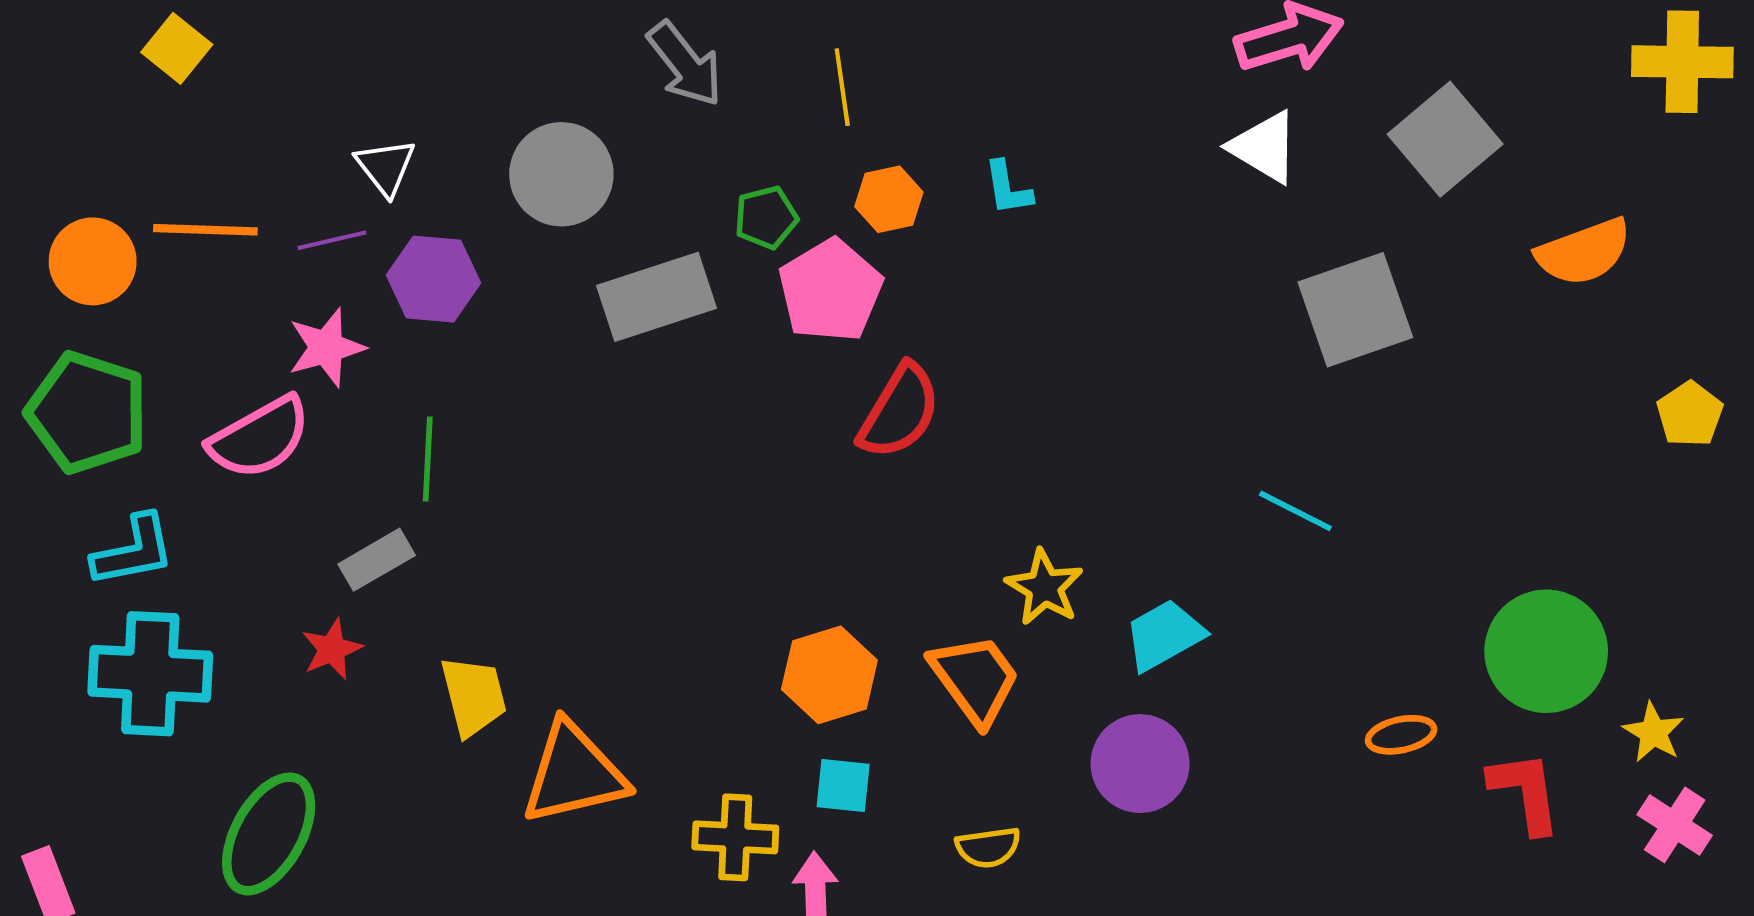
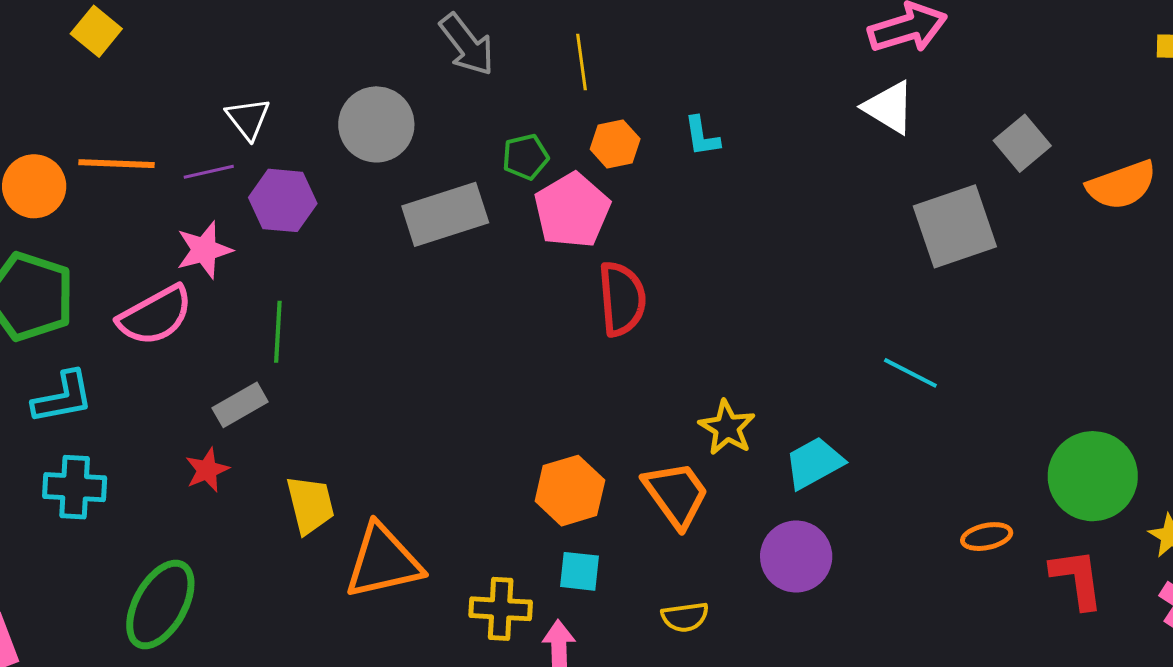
gray square: (1445, 139) -> (1022, 143), moved, size x0.7
red semicircle: (899, 412) -> (622, 299), turned -36
cyan cross: (150, 674) -> (75, 487), size x0.7

